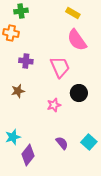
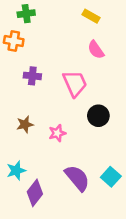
pink semicircle: (77, 40) -> (96, 50), size x0.7
brown star: (18, 91) -> (25, 124), moved
pink star: (54, 105) -> (57, 133), moved
purple semicircle: (62, 143) -> (77, 178), size x1.6

